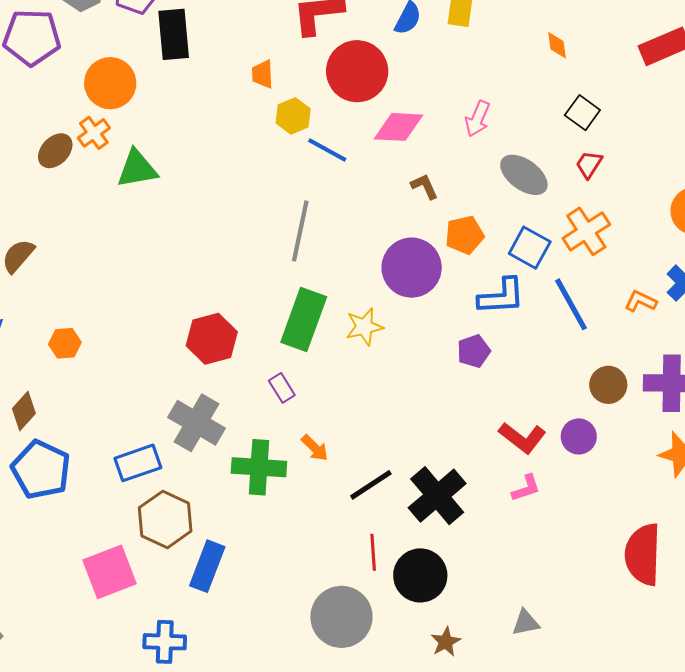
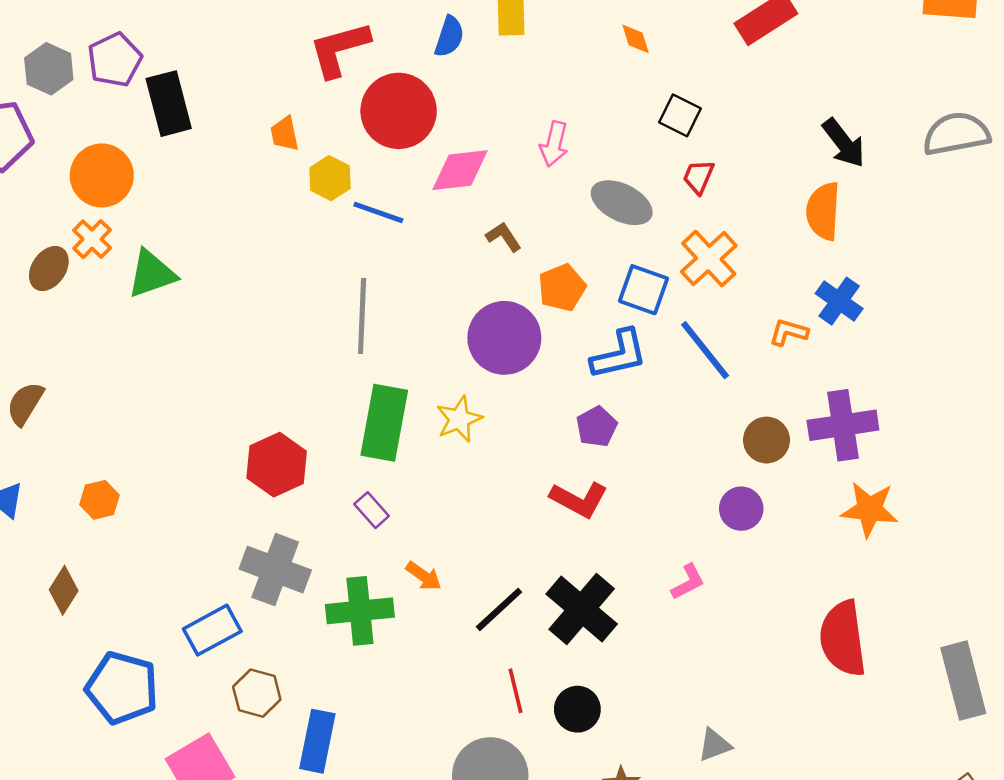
red L-shape: (522, 438) -> (579, 499), moved
blue pentagon: (41, 470) -> (122, 688), moved
brown hexagon: (165, 519) -> (257, 693), size x0.7
black circle: (420, 575) -> (577, 709), size x0.7

